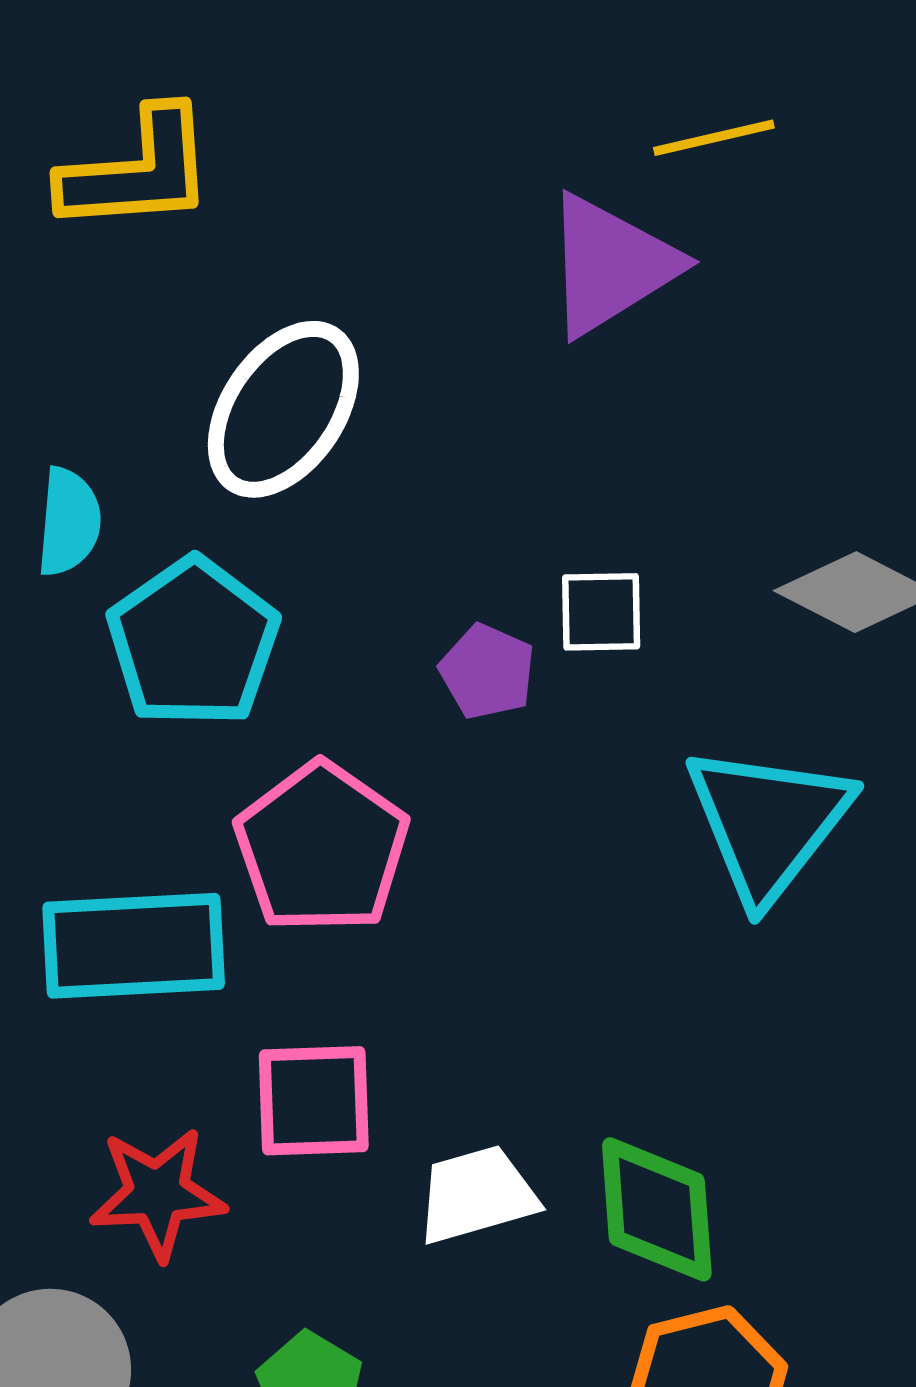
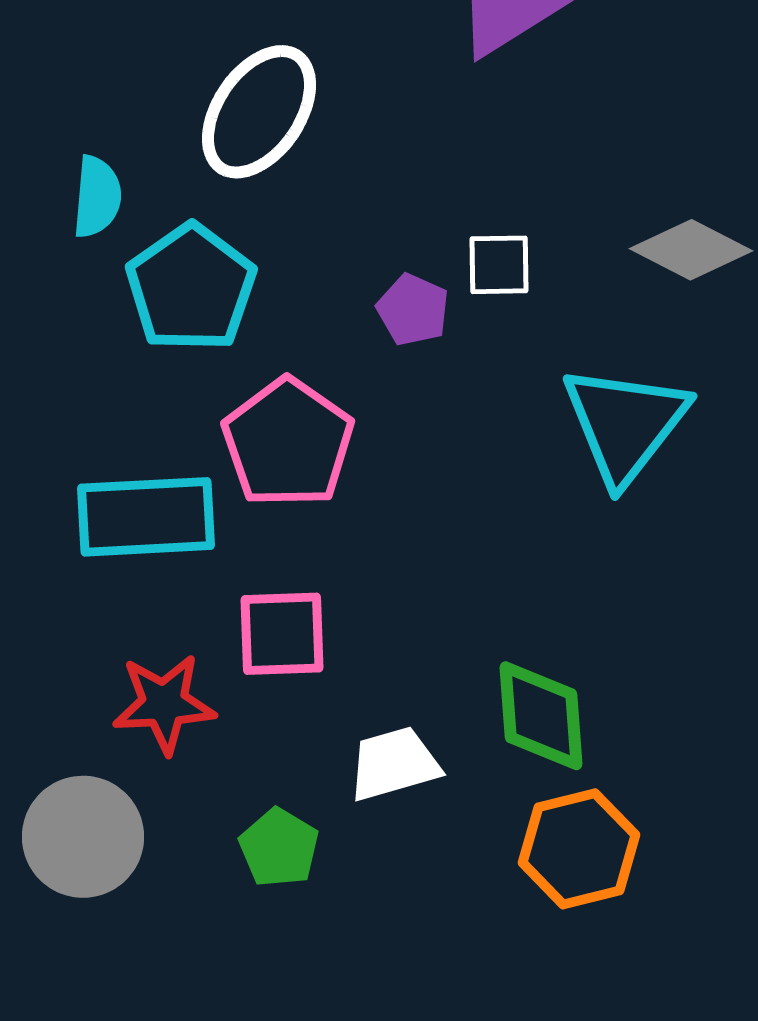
white trapezoid: (477, 1195) -> (394, 764), moved

